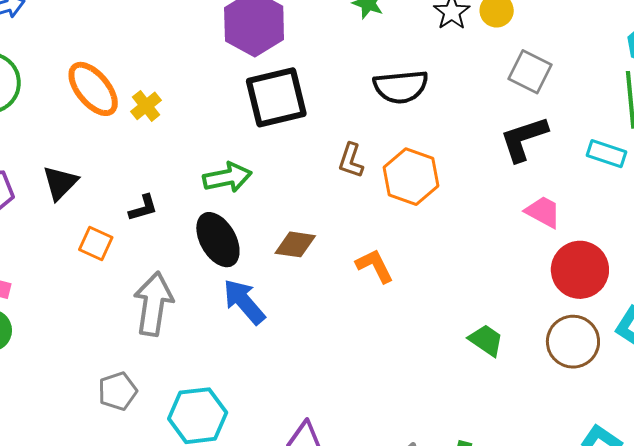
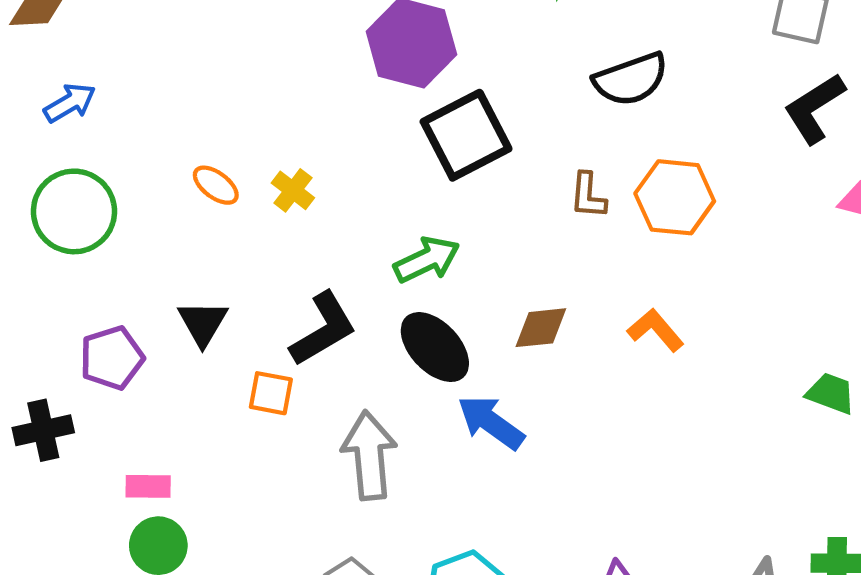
orange ellipse: (93, 89) -> (216, 185), size x0.6
black L-shape: (143, 208) -> (323, 329), size x1.8

